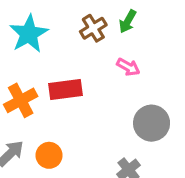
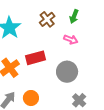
green arrow: (128, 21) -> (74, 16), moved
gray circle: (152, 123) -> (67, 72), moved

